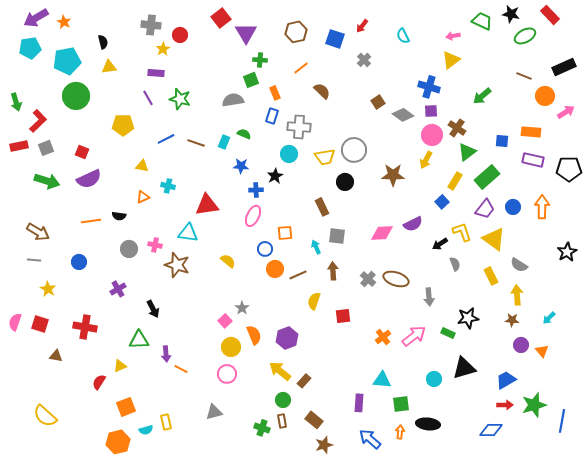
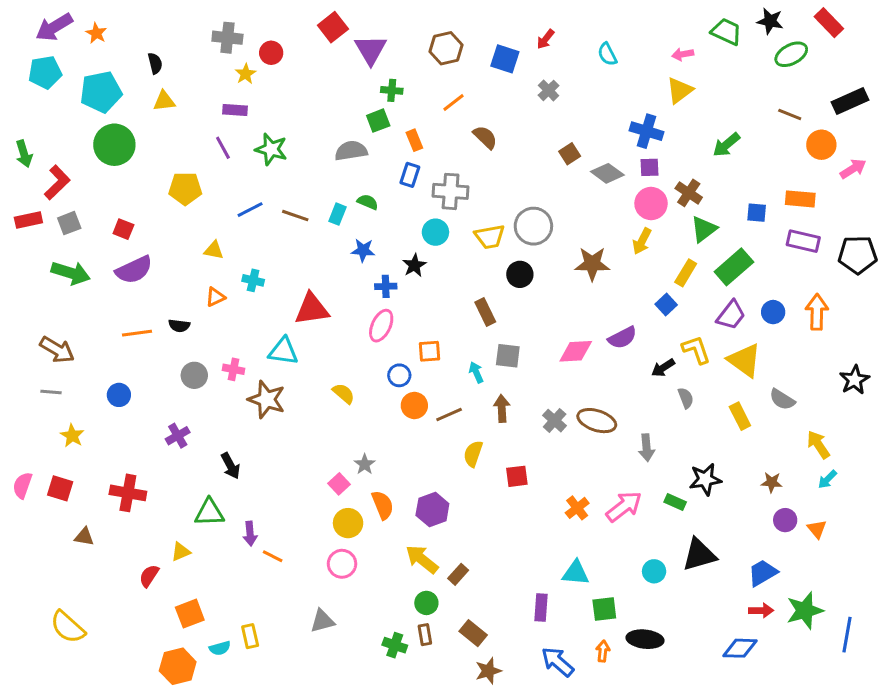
yellow arrow: (517, 295) -> (818, 445), moved, turned -30

